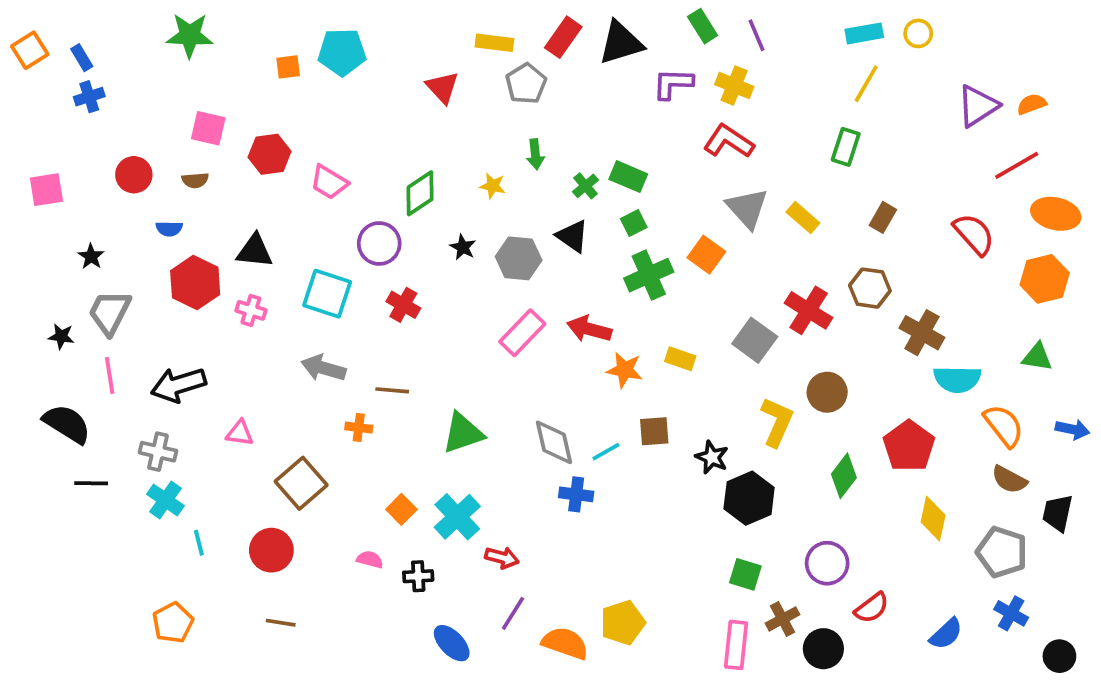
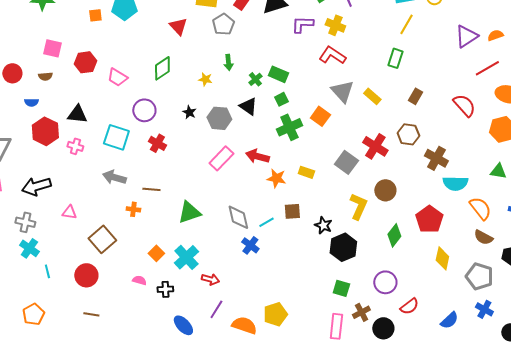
green diamond: (420, 193) -> (162, 68), moved
blue cross: (576, 494) -> (250, 245), turned 30

